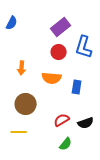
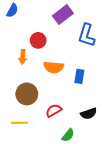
red circle: (59, 52) -> (38, 40), moved
red semicircle: (62, 120) -> (54, 110), moved

